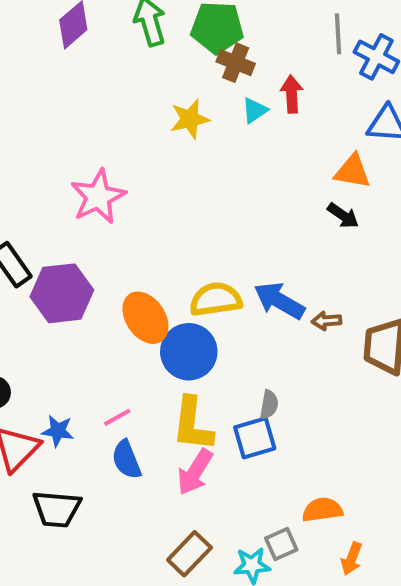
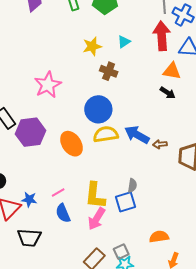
brown cross: (236, 63) -> (109, 71), moved
red arrow: (292, 94) -> (162, 36), moved, size x1.6
blue circle: (189, 352) -> (98, 109), moved
gray square: (281, 544) -> (121, 252), moved

